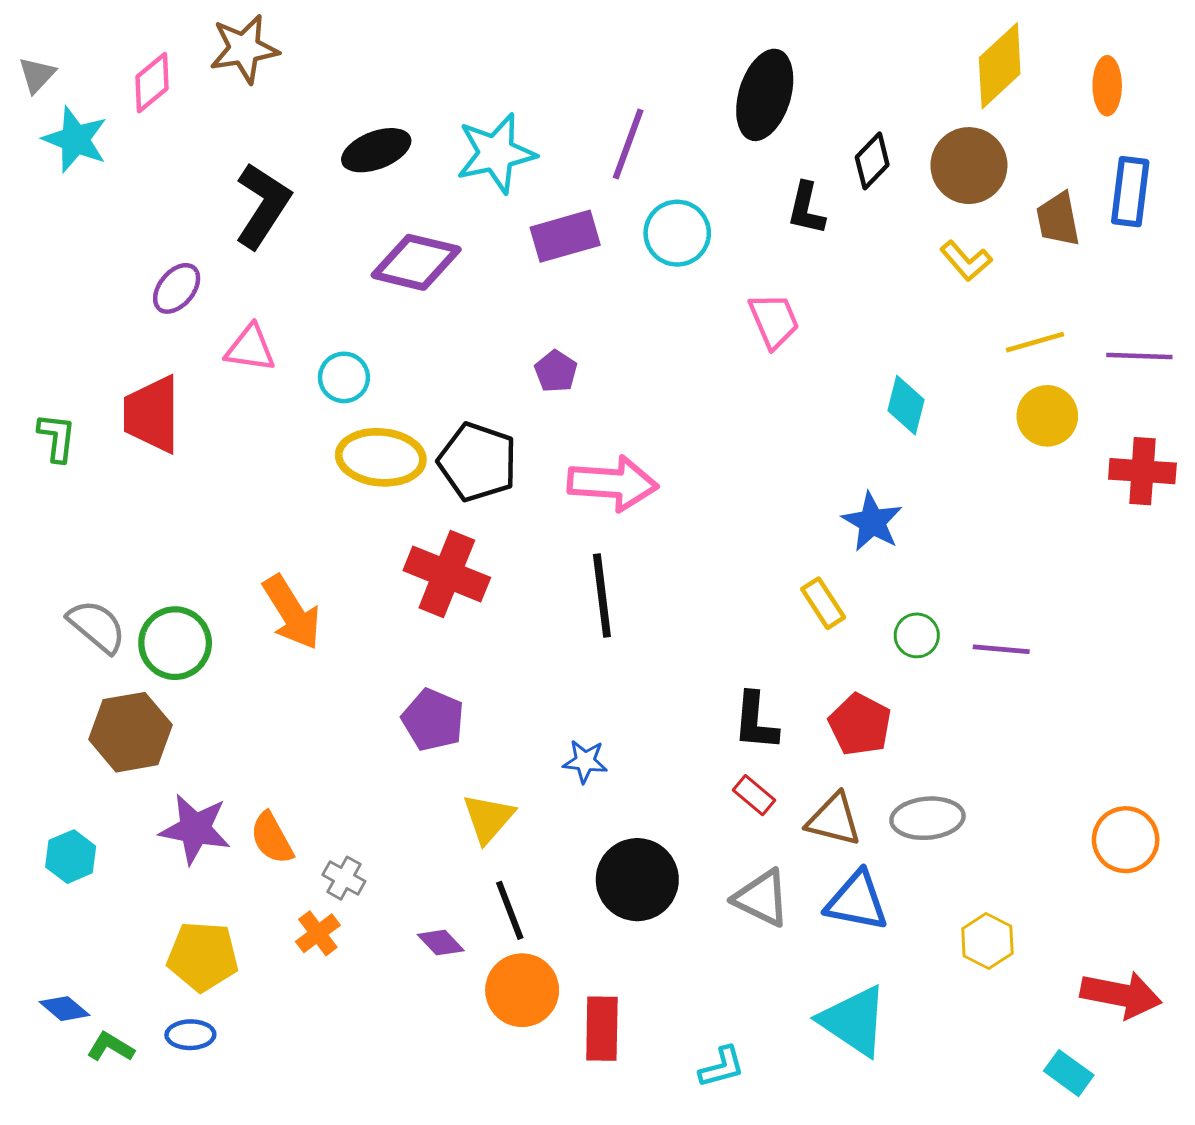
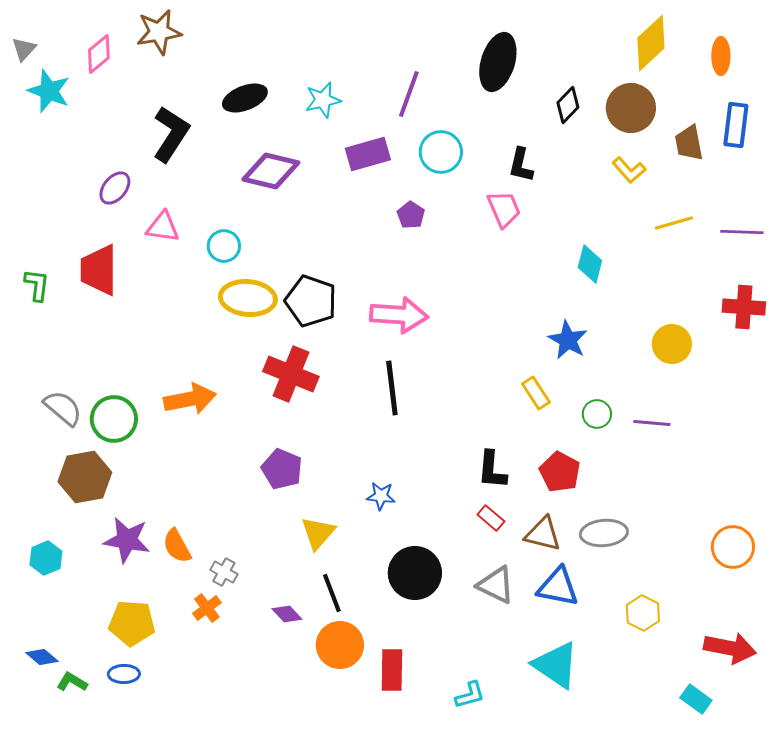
cyan star: (496, 153) -> (323, 100), size x0.7
black L-shape: (806, 209) -> (521, 165), moved
purple pentagon: (556, 371) -> (411, 215), moved
yellow circle: (1047, 416) -> (672, 344), moved
orange arrow: (292, 612) -> (190, 399), turned -69

